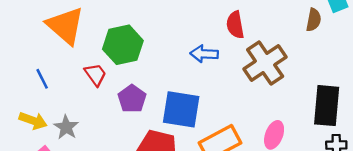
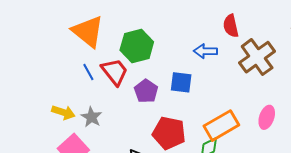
red trapezoid: (95, 75) -> (115, 72), size x1.4
blue line: (42, 79) -> (88, 72), moved
blue square: (181, 109) -> (181, 82), moved, size x0.7

